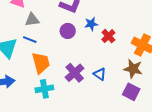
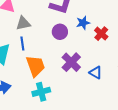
blue line: (30, 40) -> (22, 43), turned 64
purple cross: (75, 73) -> (71, 62), moved

